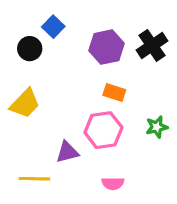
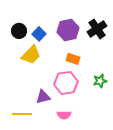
blue square: (53, 27) -> (39, 34), moved
yellow trapezoid: (25, 103) -> (31, 55), moved
pink semicircle: (113, 183) -> (64, 115), moved

